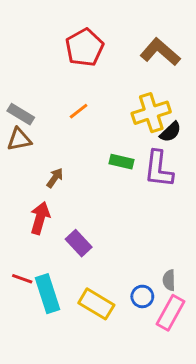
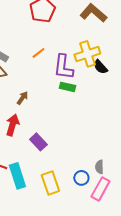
black semicircle: (170, 132) -> (100, 67), turned 91
purple L-shape: (159, 169) -> (63, 67), moved
yellow rectangle: (96, 304) -> (50, 183), turned 40

